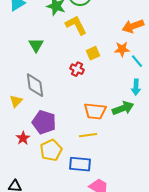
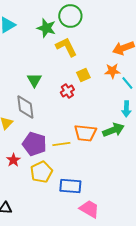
green triangle: (36, 45) -> (34, 80), moved
red cross: (77, 69) -> (67, 91), turned 32
yellow line: (88, 135) -> (61, 144), moved

